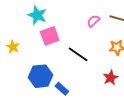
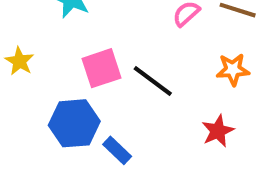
pink square: (50, 36) -> (102, 68), moved

